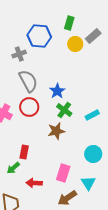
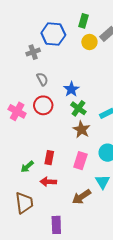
gray semicircle: (28, 81) -> (42, 79), size x0.6
brown star: (56, 131) -> (81, 129), moved, turned -30
red rectangle: (24, 152) -> (49, 158), moved
pink rectangle: (63, 173) -> (80, 161), moved

